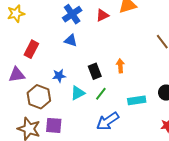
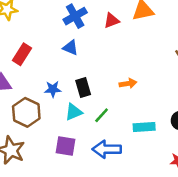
orange arrow: (120, 66) -> (128, 83), turned 80
black rectangle: (95, 71) -> (83, 88), moved
blue arrow: (108, 121) -> (107, 149), turned 30
purple square: (54, 125) -> (66, 146), moved

